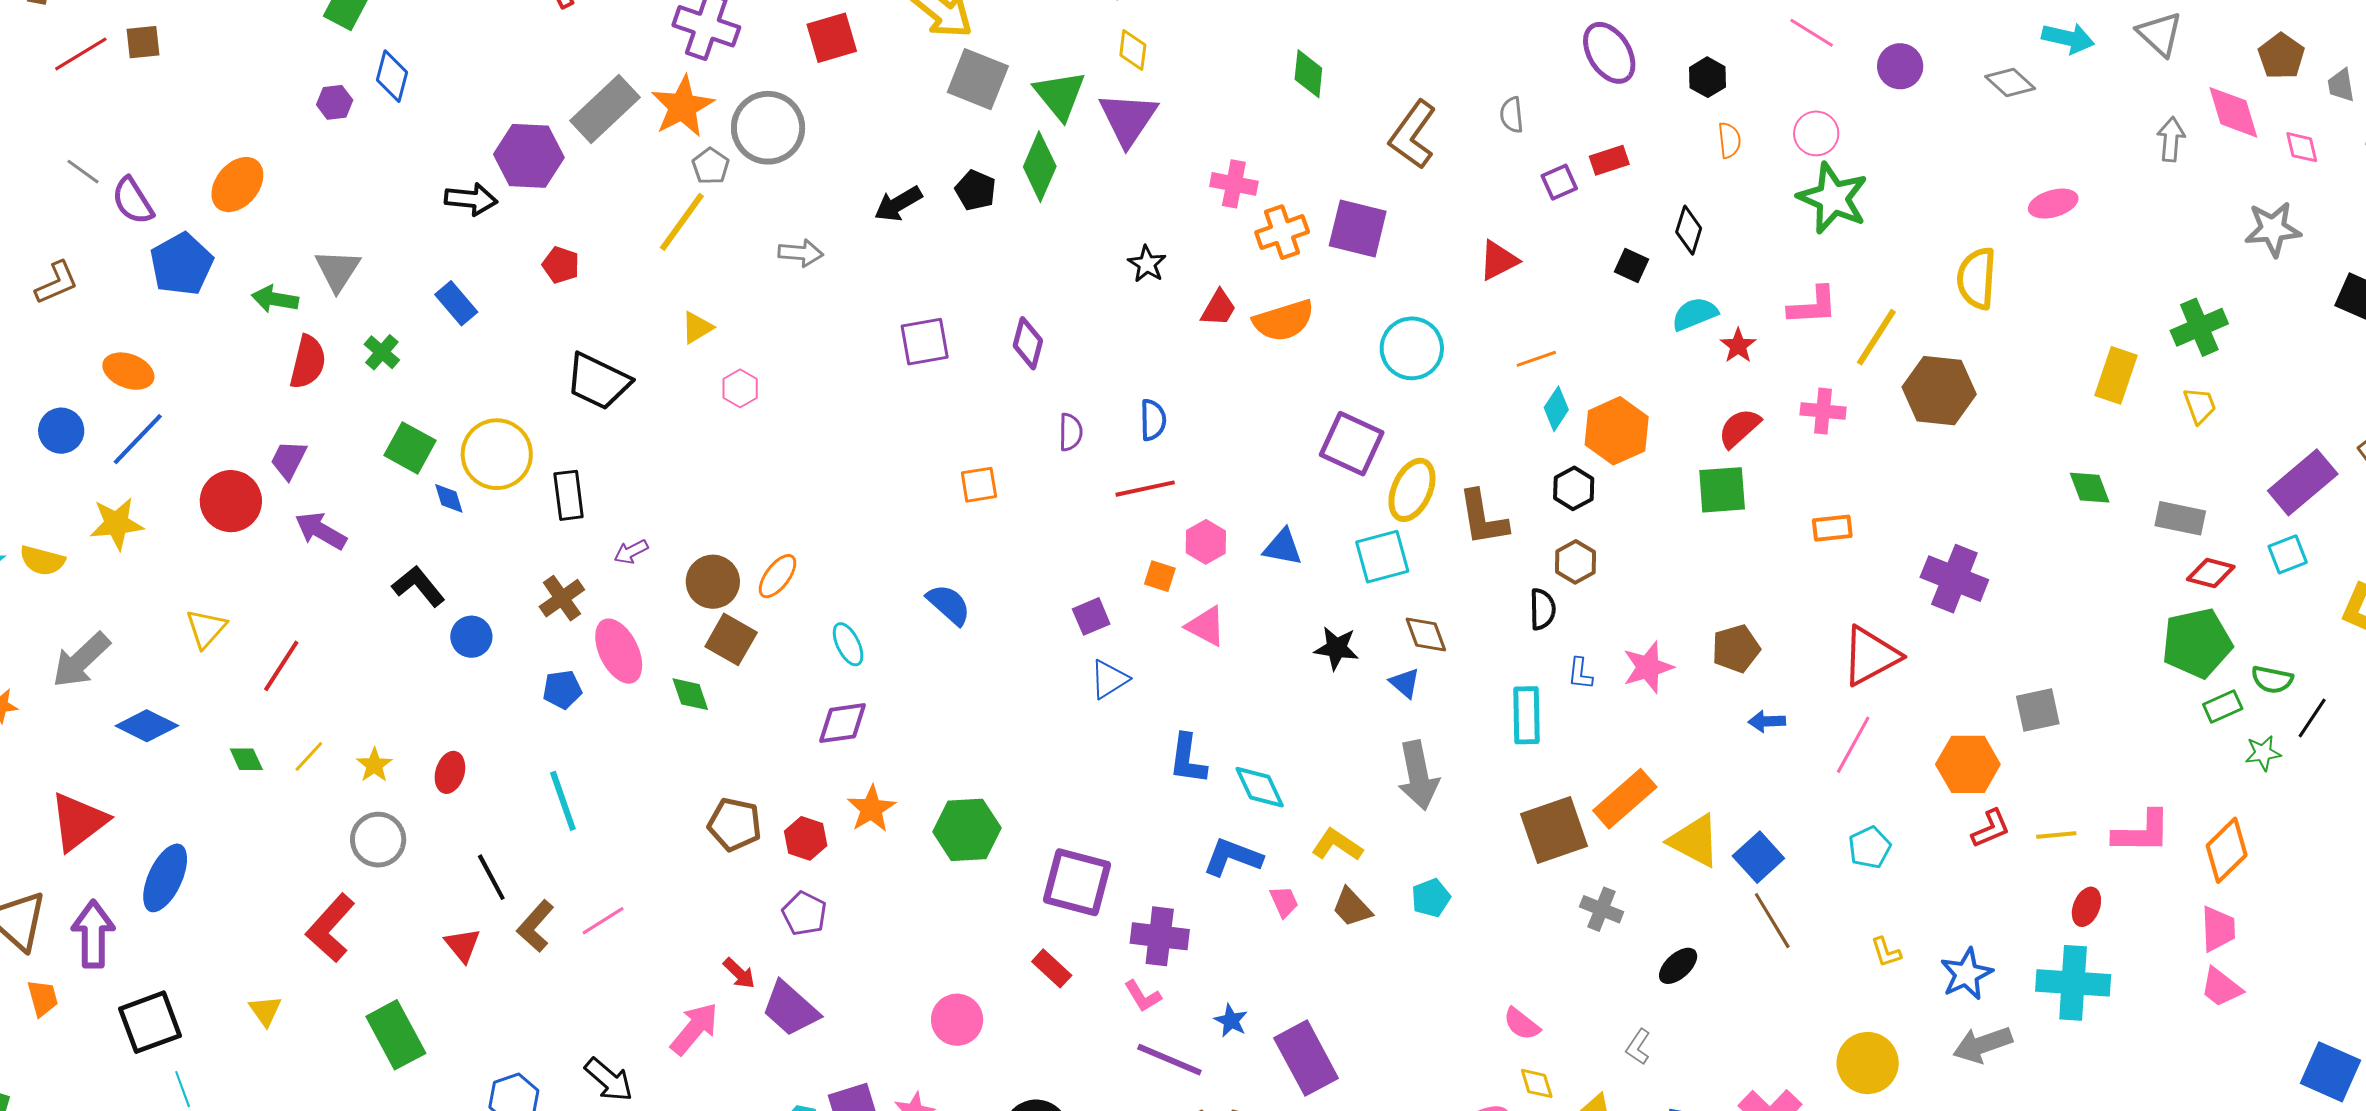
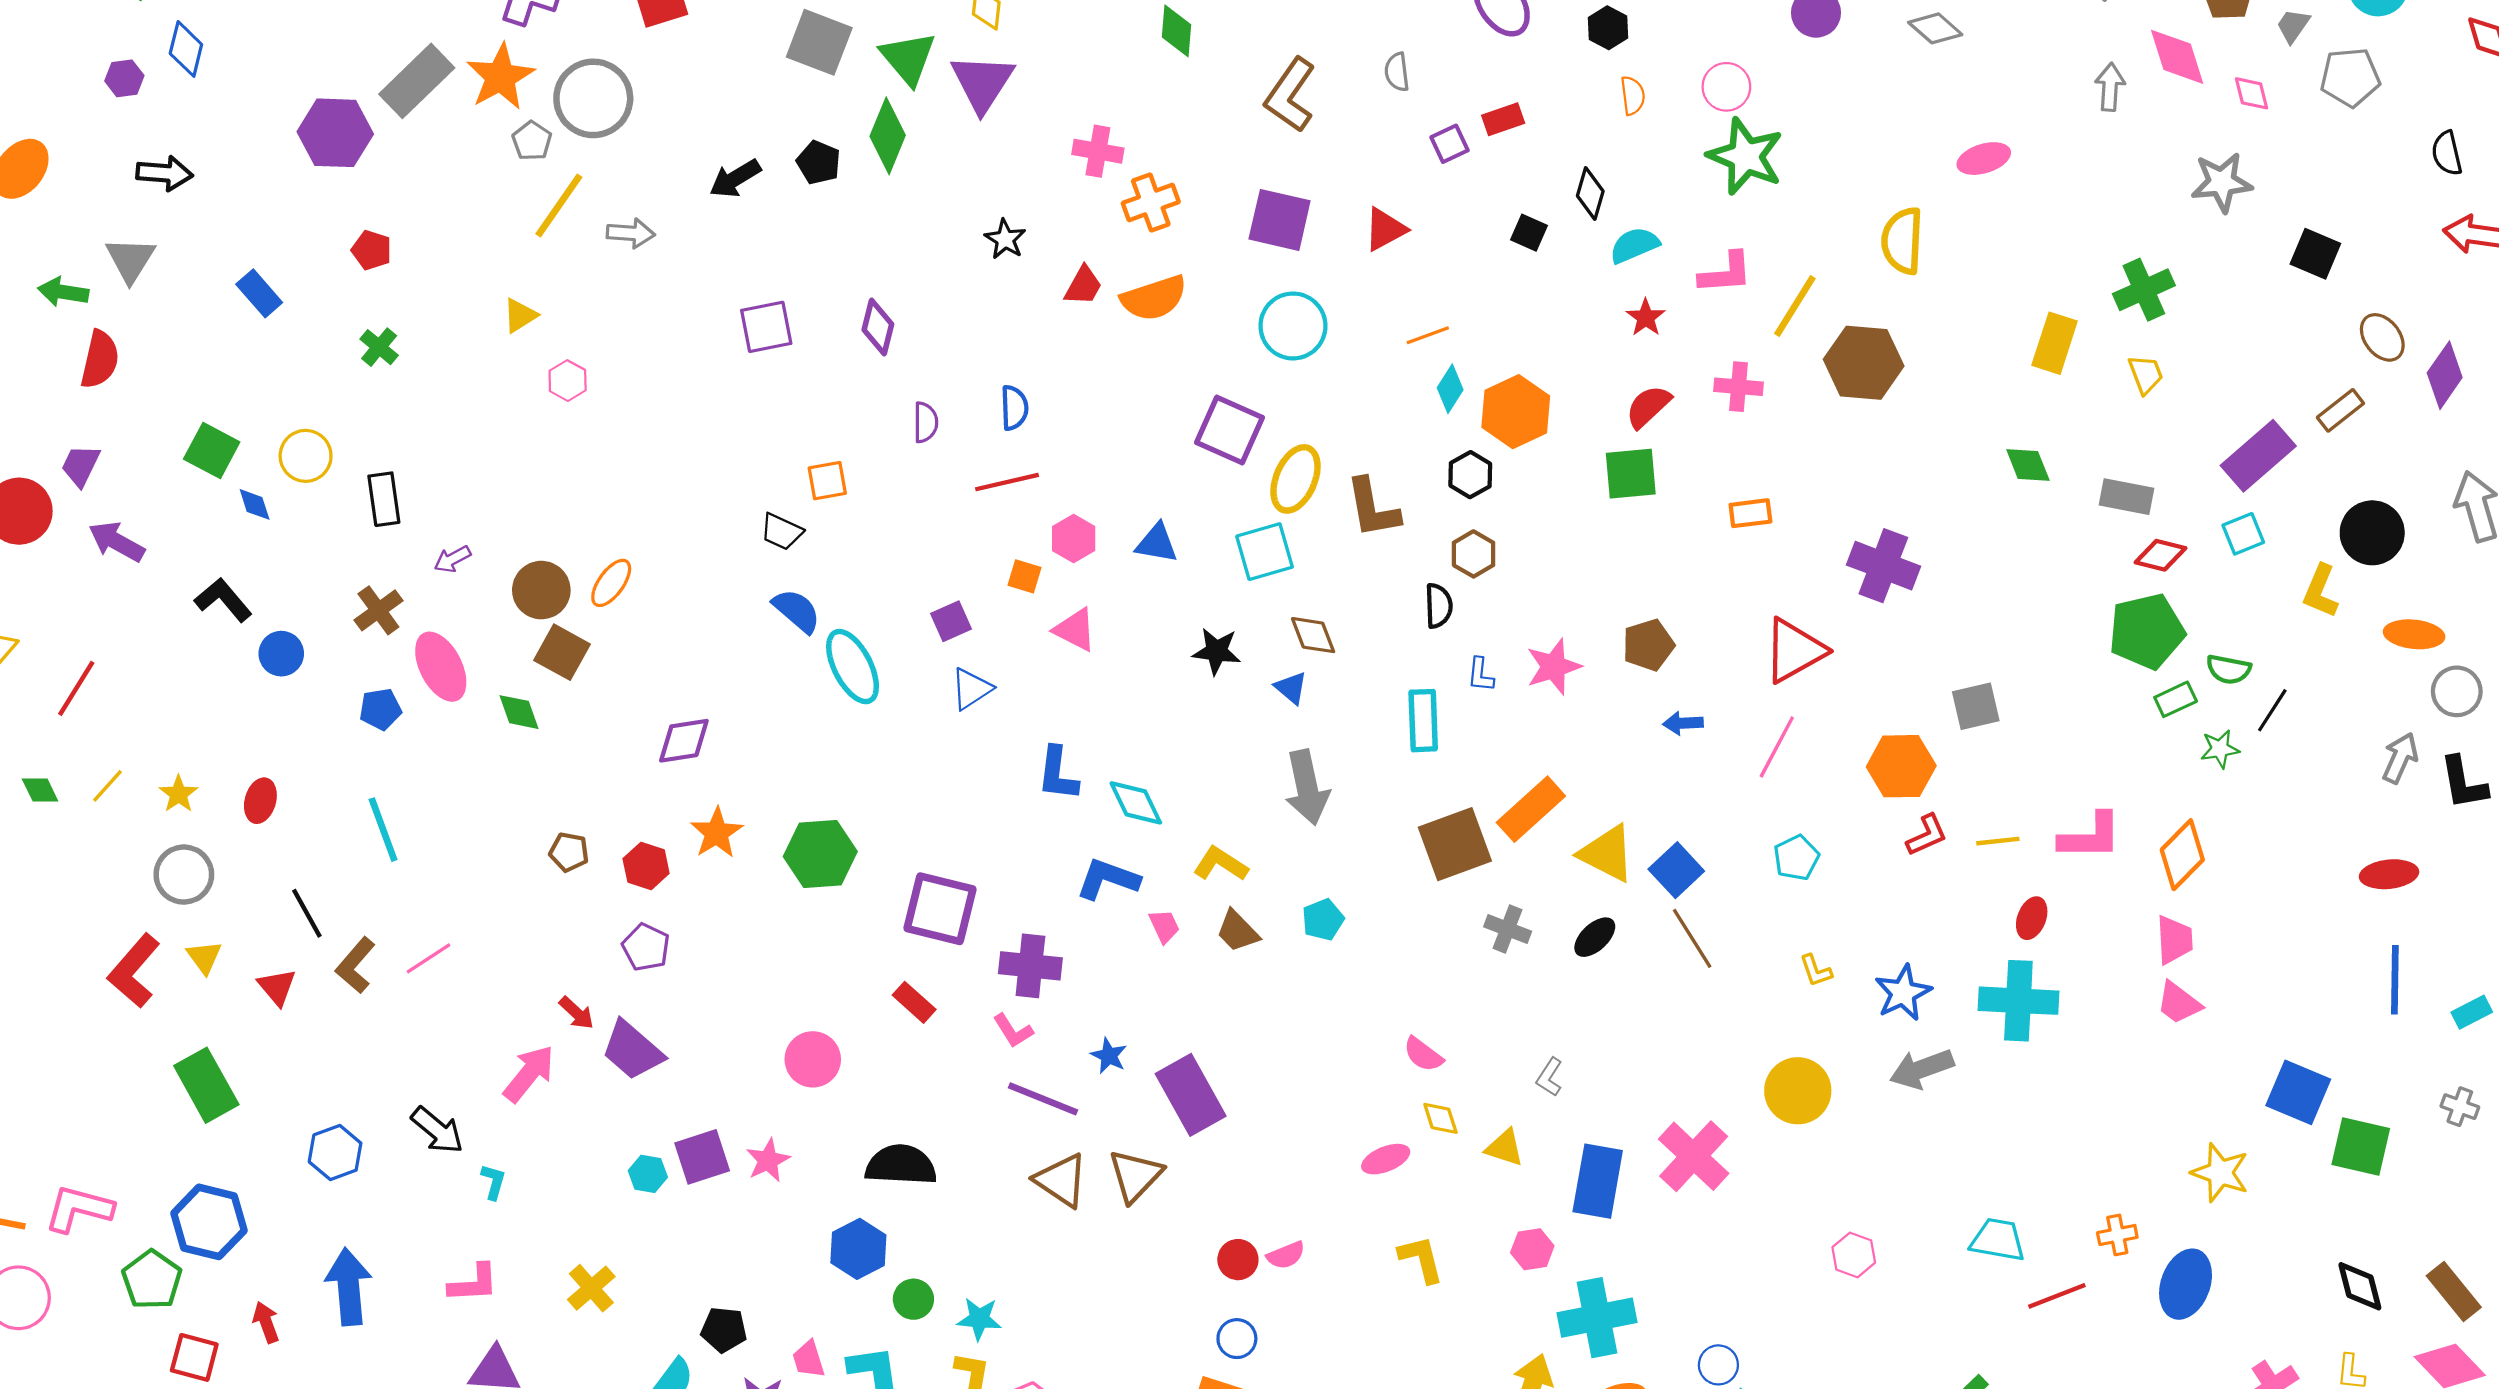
gray trapezoid: (2341, 85) -> (2293, 26), turned 45
black arrow: (471, 199) -> (164, 173), moved
yellow line: (682, 222) -> (559, 206), moved
purple square: (1358, 228) -> (1280, 220), moved
cyan semicircle: (1695, 314) -> (1634, 245), moved
green cross: (382, 352) -> (379, 347), moved
black trapezoid: (598, 381) -> (782, 532), moved, size x0.6
yellow circle: (497, 454) -> (306, 456), size x0.7
cyan ellipse: (848, 644) -> (853, 667), moved, size x1.6
brown pentagon: (735, 824) -> (569, 852), size x0.7
black ellipse: (1678, 966) -> (1595, 937), moved
yellow triangle: (265, 1011) -> (204, 957), moved

